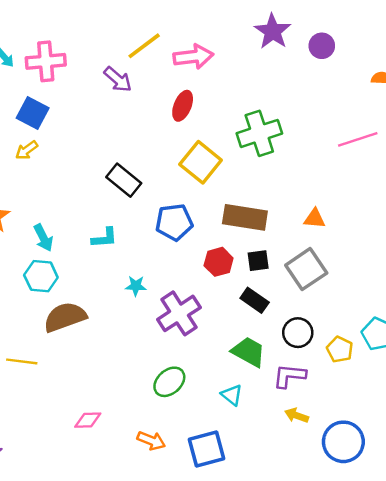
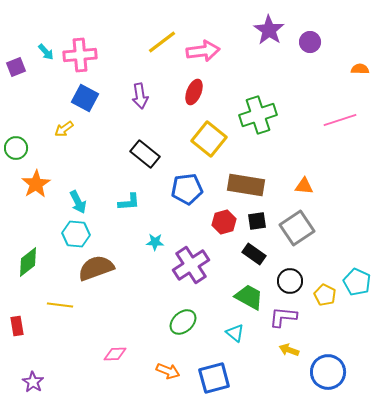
purple arrow: (118, 79) -> (140, 96), moved, turned 40
blue square: (33, 113) -> (85, 98), moved

